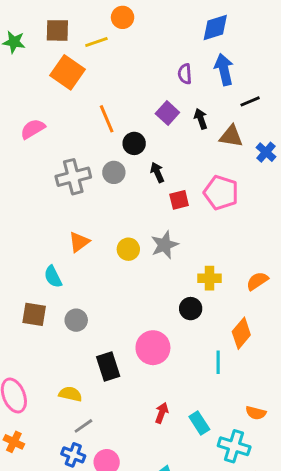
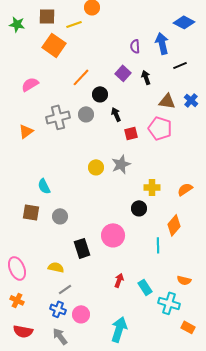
blue diamond: (215, 28) -> (184, 22), moved, turned 45
orange line: (107, 119) -> (81, 77), turned 66
brown triangle: (231, 136) -> (167, 101), moved
orange triangle: (79, 242) -> (26, 131), moved

